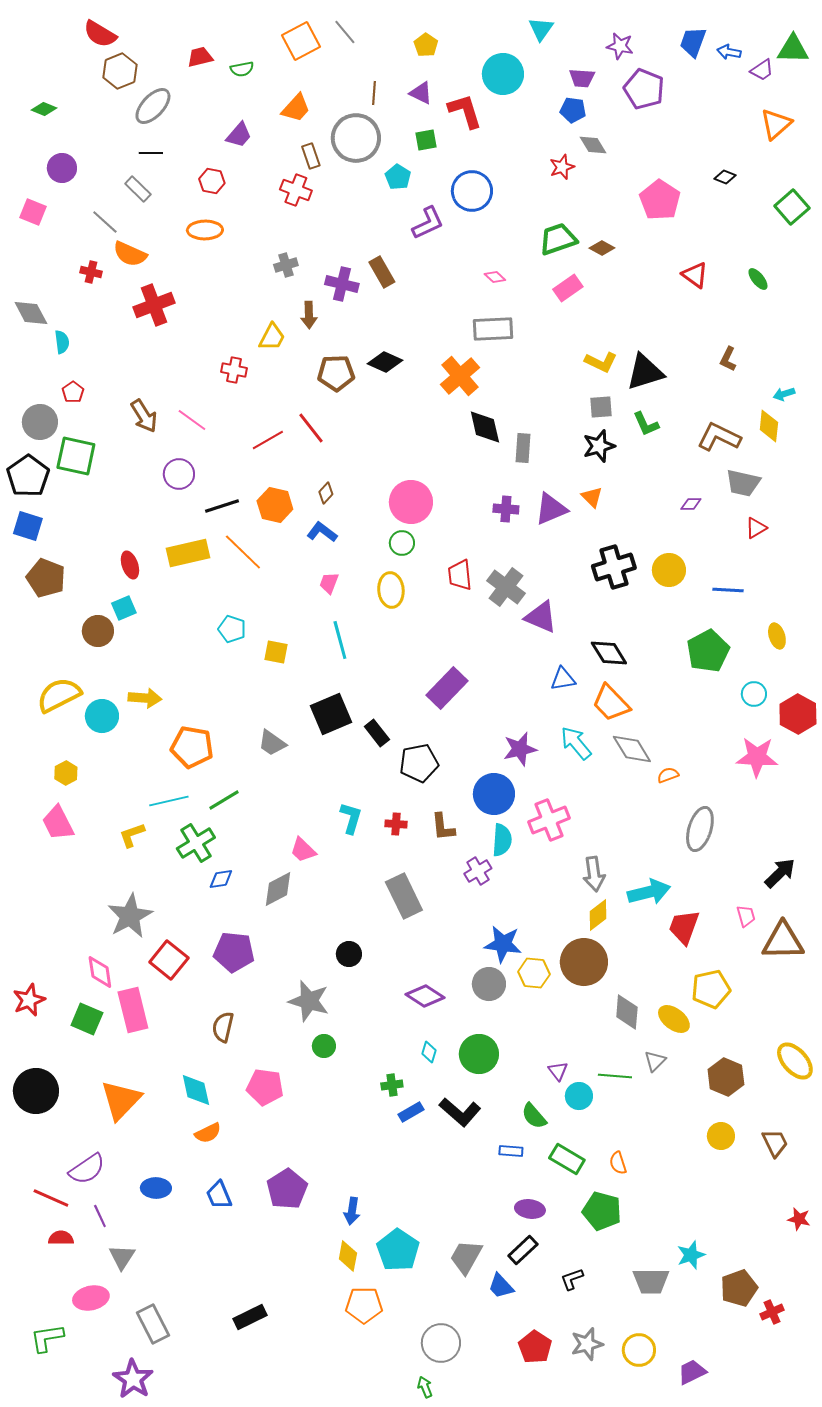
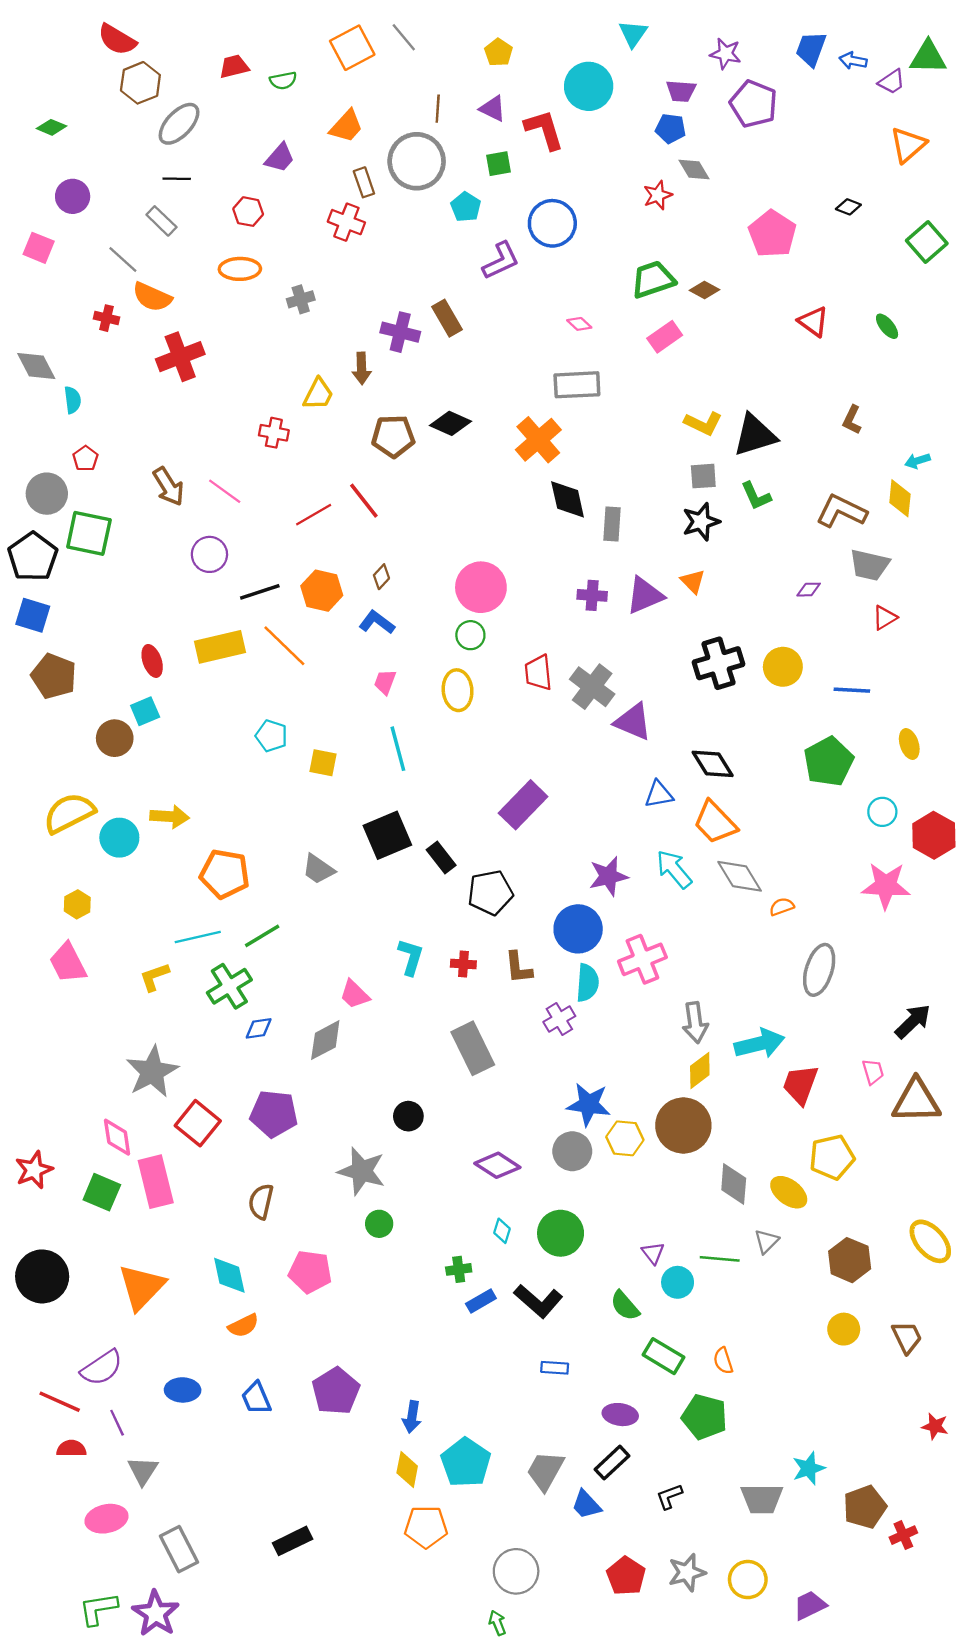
gray cross: (286, 265) -> (301, 299), moved
blue rectangle: (511, 1151) -> (555, 1368), moved
green L-shape: (47, 1338) -> (98, 1609), moved

